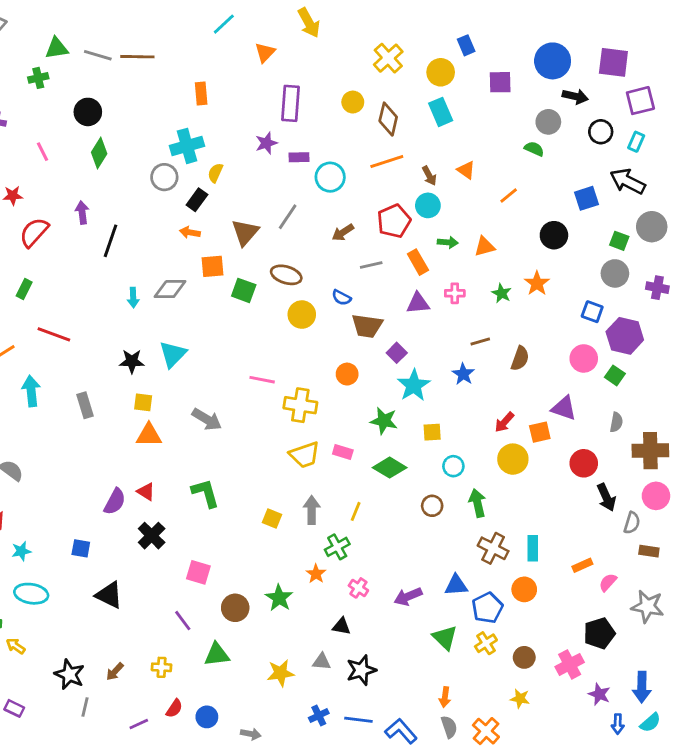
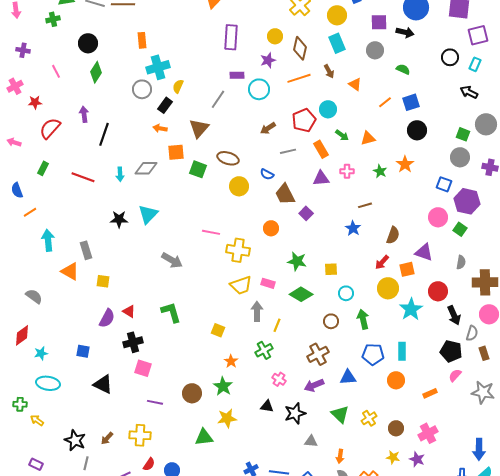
orange rectangle: (201, 94) -> (142, 40), moved
black arrow: (575, 96) -> (405, 32), moved
gray circle: (548, 122) -> (375, 50), moved
purple star: (266, 143) -> (268, 60), moved
brown arrow: (429, 176) -> (329, 71), moved
black arrow: (628, 181) -> (469, 92), size x0.7
blue square: (587, 198) -> (411, 102), moved
gray line: (288, 217) -> (218, 99), moved
green arrow: (448, 242) -> (342, 135), turned 32
brown trapezoid: (367, 326) -> (285, 194), turned 55
red line: (54, 334) -> (83, 177), moved
brown semicircle: (520, 358) -> (393, 235), moved
cyan star: (414, 385) -> (411, 309), moved
yellow square: (143, 402) -> (103, 281), moved
orange triangle: (149, 435) -> (70, 271), moved, turned 30
gray arrow: (312, 510) -> (257, 311), moved
black cross: (152, 536) -> (133, 342), turned 30
brown cross: (493, 548) -> (318, 354), moved, turned 35
brown rectangle: (649, 551) -> (484, 353), turned 64
orange rectangle: (582, 565) -> (430, 393), moved
pink square: (198, 572) -> (143, 368), moved
orange star: (316, 574) -> (231, 361), moved
blue pentagon: (487, 608) -> (373, 354), moved, turned 30
purple line: (183, 621) -> (155, 402), turned -42
black pentagon: (599, 633) -> (451, 351), moved, turned 30
green triangle: (217, 655) -> (204, 437), moved
gray triangle: (322, 662) -> (311, 441), moved
yellow cross: (162, 667) -> (140, 435), size x1.5
black star: (361, 670) -> (295, 413), moved
yellow star: (281, 673) -> (227, 418), moved
purple star: (599, 694) -> (417, 459), moved

